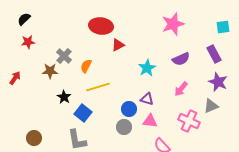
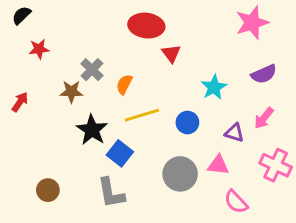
black semicircle: (24, 19) -> (21, 15), moved
red triangle: (118, 45) -> (171, 53), turned -40
black star: (64, 97) -> (92, 130), size x1.5
purple triangle: (147, 99) -> (234, 133), moved
blue circle: (129, 109) -> (187, 123), moved
gray circle: (124, 127) -> (180, 174), size x1.5

